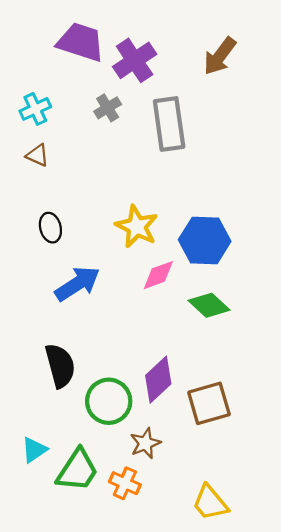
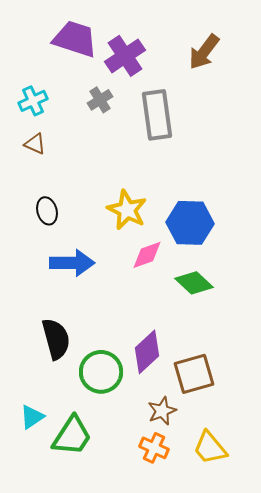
blue arrow: (77, 284) -> (72, 263), turned 33
brown star: (145, 443) -> (162, 411), moved
orange cross: (125, 483) -> (154, 448), moved
yellow trapezoid: (210, 503) -> (210, 448), moved

